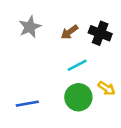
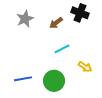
black cross: (100, 33) -> (80, 13), moved
green circle: (78, 97) -> (54, 81), moved

